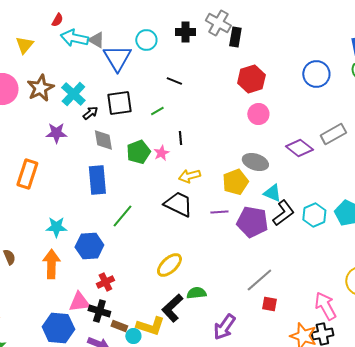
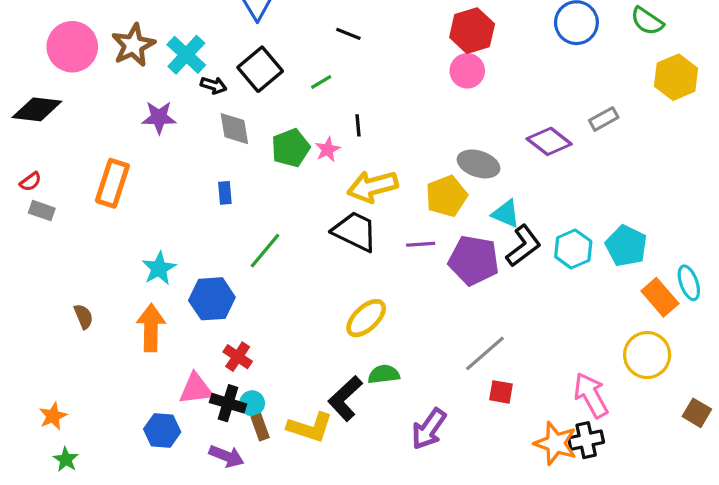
black square: (119, 103) -> (260, 69), turned -32
black arrow: (90, 113) -> (214, 85), turned 56
pink circle: (258, 114) -> (467, 71), moved
gray rectangle: (333, 134) -> (604, 119), size x0.7
yellow arrow: (189, 176) -> (373, 186), size x1.4
blue rectangle: (97, 180) -> (225, 193), size x0.5
cyan star: (56, 227) -> (159, 268), turned -30
yellow ellipse: (169, 265) -> (366, 318), moved
red cross: (105, 282) -> (238, 357), turned -30
brown rectangle: (119, 326) -> (260, 427), turned 49
blue hexagon: (58, 328) -> (162, 430), size x0.7
cyan circle: (133, 336) -> (252, 403), moved

